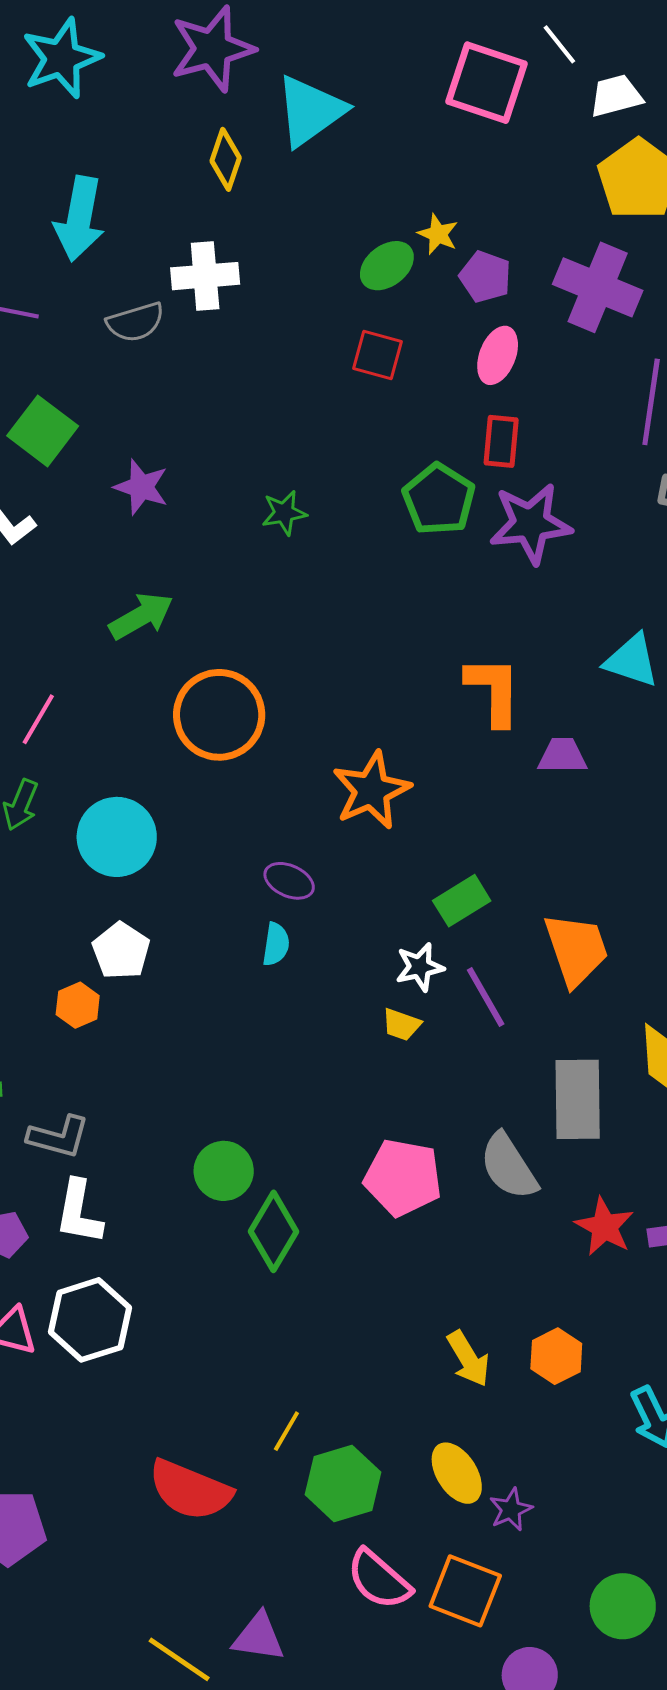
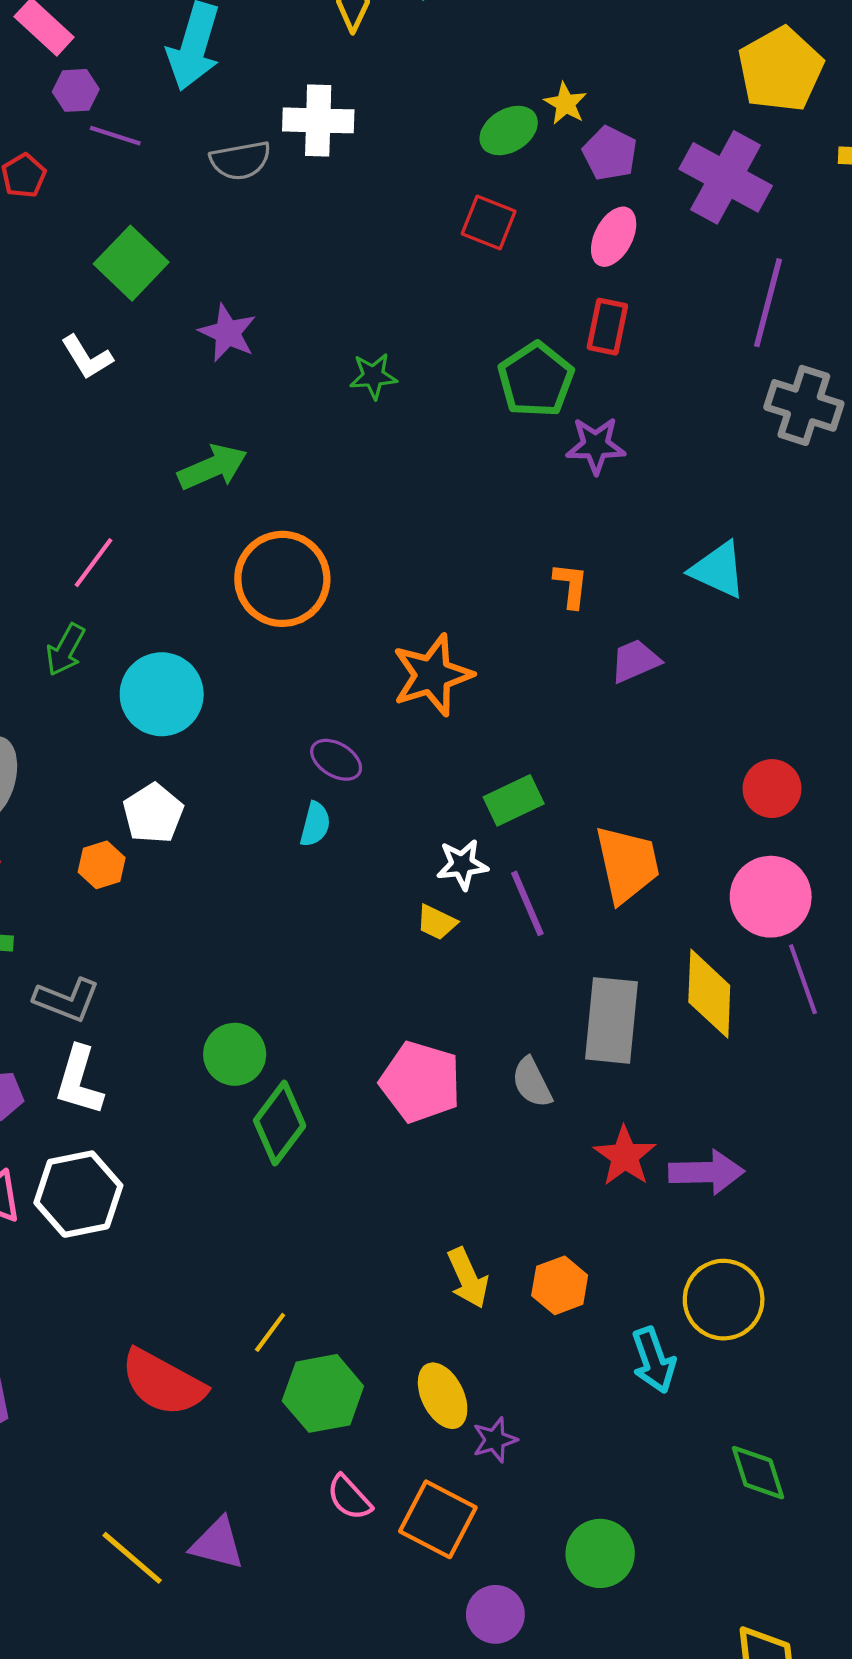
purple star: (531, 523) -> (596, 445), moved, size x0.7
orange L-shape: (494, 691) -> (571, 585), size x0.6
purple trapezoid: (562, 756) -> (635, 661), turned -30
gray semicircle: (509, 1166) -> (532, 1082), size x0.7
pink semicircle: (379, 1579) -> (349, 1498), size x0.7

